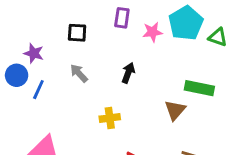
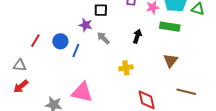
purple star: (34, 53) -> (86, 25), moved
green rectangle: (199, 88) -> (170, 27), moved

